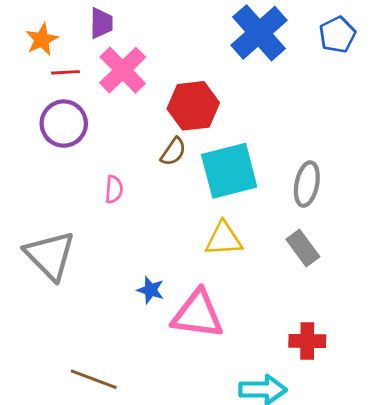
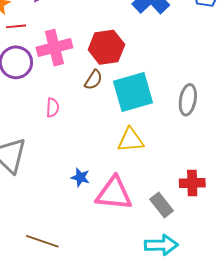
pink cross: (123, 70) -> (54, 48), moved, turned 32
gray rectangle: (303, 248) -> (162, 205), moved
red cross: (307, 341) -> (192, 183), moved

